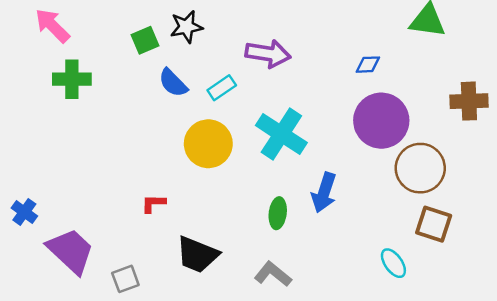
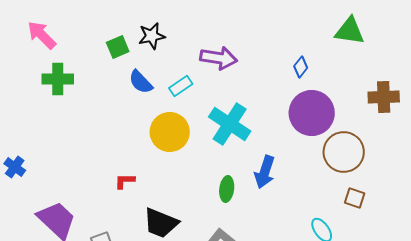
blue diamond: (368, 65) -> (301, 67), turned -50
blue cross: (24, 212) -> (15, 167), moved
brown square: (434, 224) -> (355, 198), size x0.7

